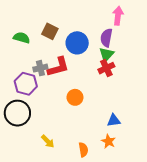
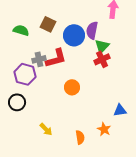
purple semicircle: (106, 38) -> (92, 30), moved
black circle: (17, 113) -> (17, 102), size x0.7
blue triangle: (114, 120) -> (120, 110), moved

